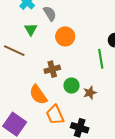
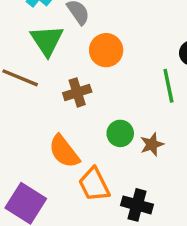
green triangle: (31, 29) -> (47, 40), size x1.5
brown cross: (52, 69) -> (77, 92), moved

